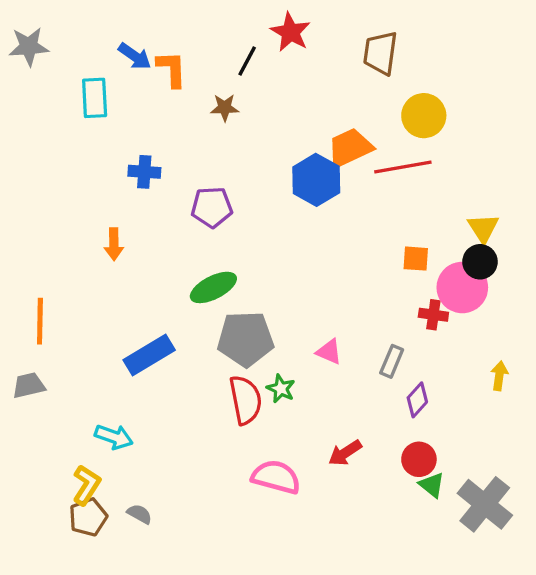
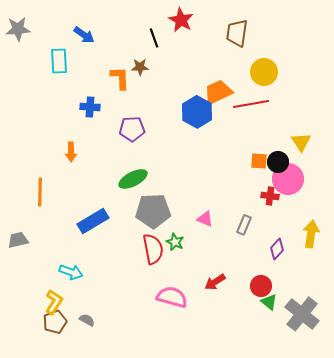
black line: (247, 61) -> (154, 38), turned -48
orange L-shape: (172, 69) -> (120, 78), moved
black circle: (480, 262) -> (278, 162), moved
orange line: (40, 321) -> (40, 192), moved
yellow arrow: (499, 376) -> (311, 234), size x1.5
purple diamond: (417, 400) -> (277, 249), moved

